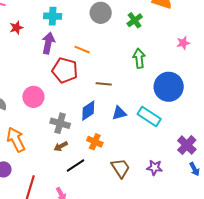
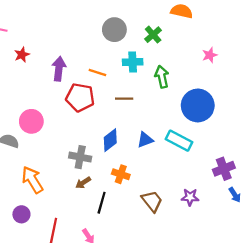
cyan cross: (53, 16) -> (133, 62), moved
brown line: (104, 84) -> (124, 99), moved
pink circle: (33, 97) -> (31, 121), moved
purple cross: (187, 145) -> (224, 169), turned 30
black line: (76, 165) -> (102, 203), turned -36

